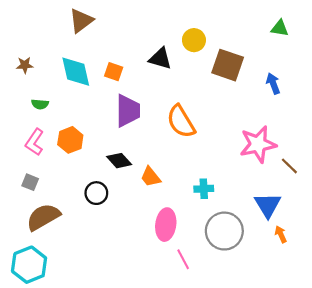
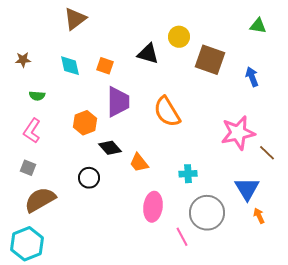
cyan diamond: (76, 72) -> (70, 66), size x0.7
orange hexagon: (70, 140) -> (85, 123), moved
pink line: (183, 259) -> (182, 237), moved

